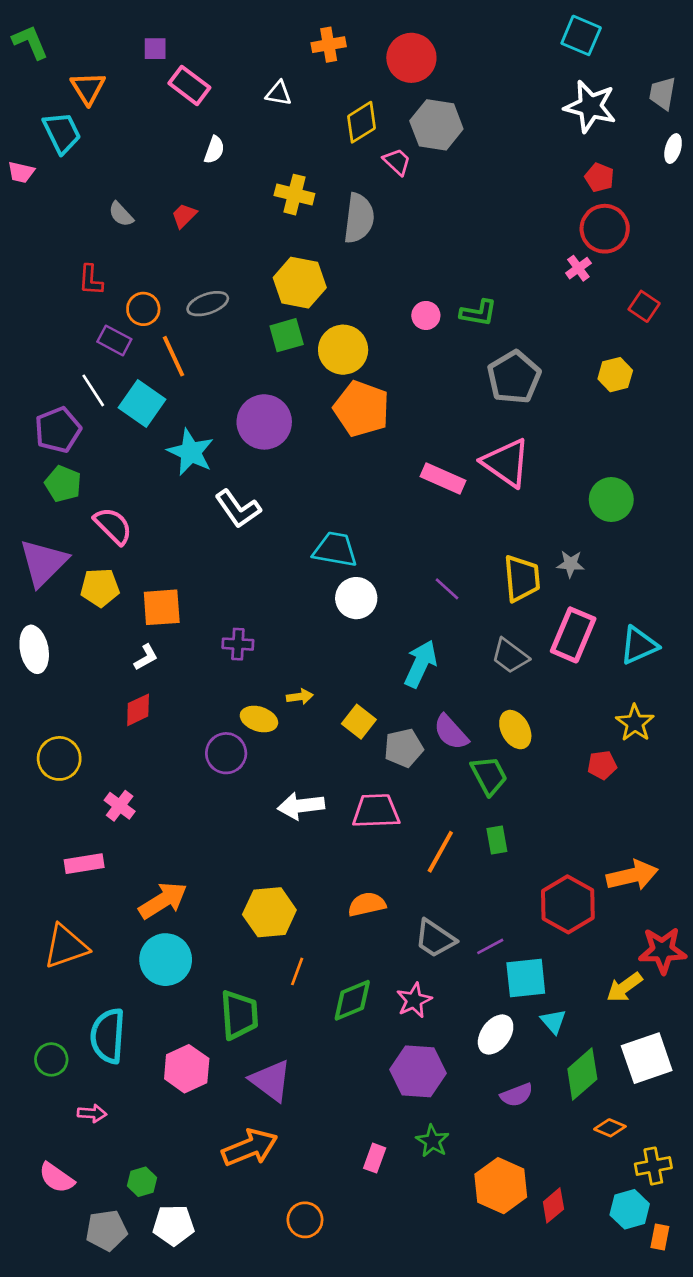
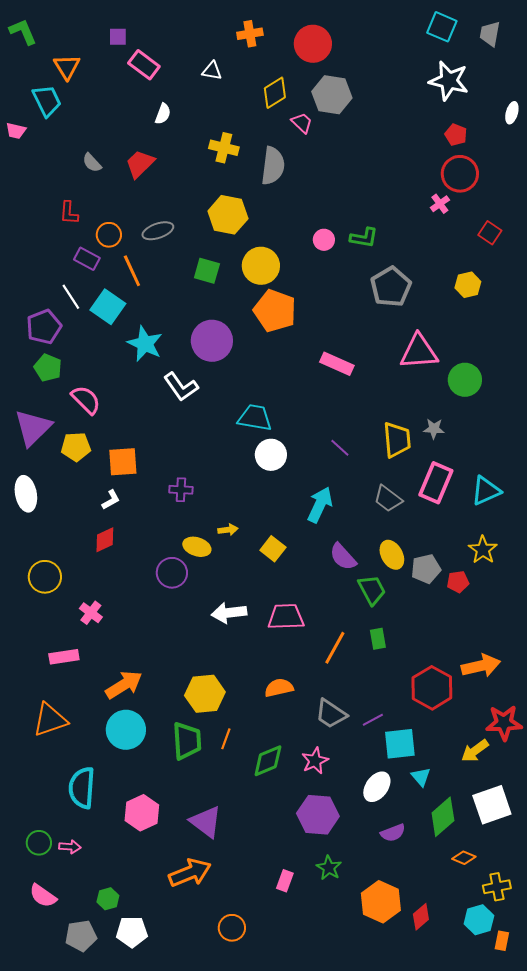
gray trapezoid: (663, 93) -> (490, 34), moved
red trapezoid: (184, 216) -> (140, 164), size x1.5
green square: (287, 335) -> (207, 271), moved, turned 32
purple circle: (264, 422) -> (212, 341), moved
pink triangle: (506, 463) -> (419, 352), moved, turned -39
gray pentagon: (404, 748) -> (426, 569), moved
green trapezoid: (239, 1015) -> (187, 741), moved
green circle: (51, 1059) -> (39, 843), moved

